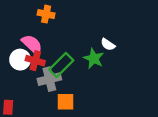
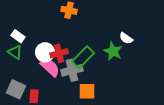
pink semicircle: (32, 44) -> (50, 67), moved
red cross: (35, 61) -> (59, 53), turned -30

